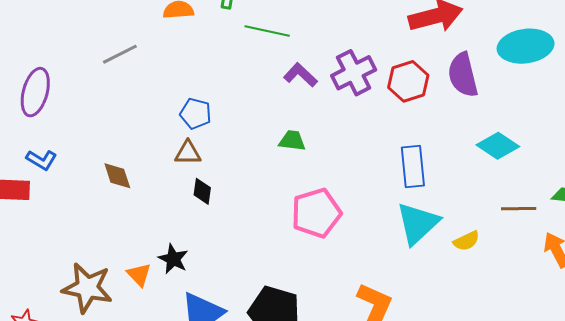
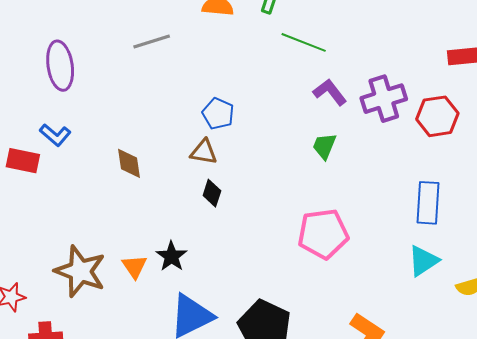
purple ellipse: (35, 92) -> (60, 66), turned -33
green trapezoid: (292, 141) -> (324, 146), moved, turned -84
cyan triangle: (418, 223) -> (423, 261), size x0.7

